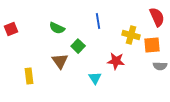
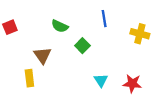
brown triangle: (60, 61) -> (42, 55), moved
red star: (116, 61) -> (132, 84), moved

